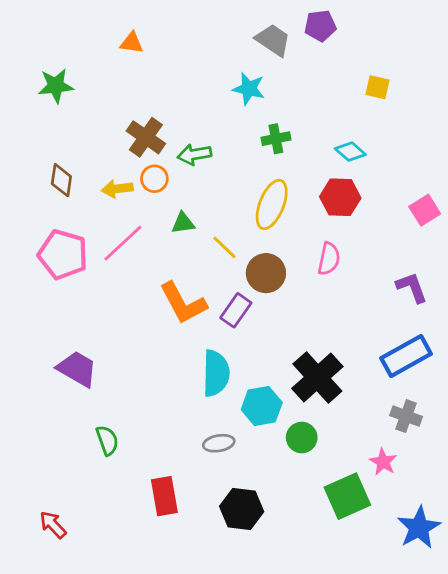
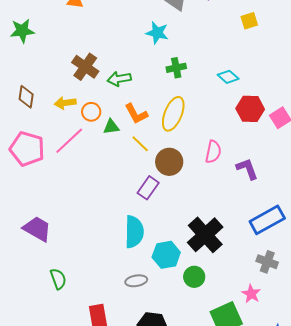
yellow square: (377, 87) -> (249, 21), moved, turned -30
orange circle: (154, 179) -> (91, 112), moved
red hexagon: (340, 197) -> (250, 109), moved
purple L-shape: (412, 287) -> (247, 169), moved
orange L-shape: (183, 303) -> (136, 114), moved, size x0.7

